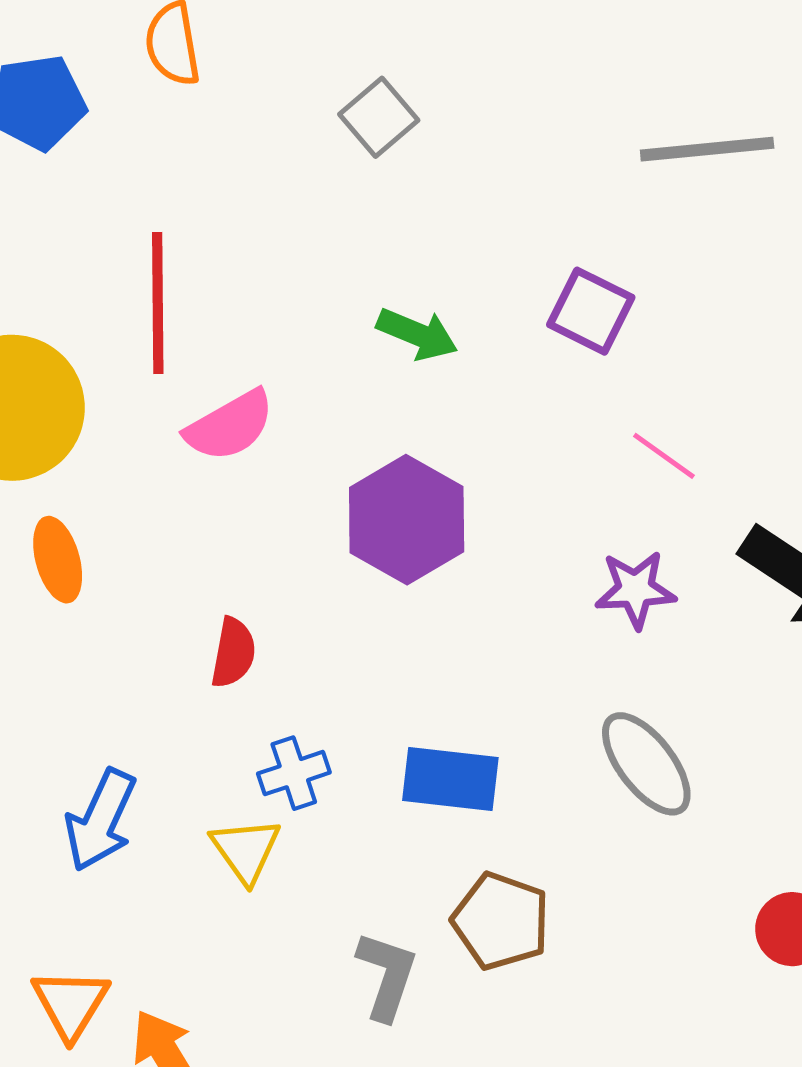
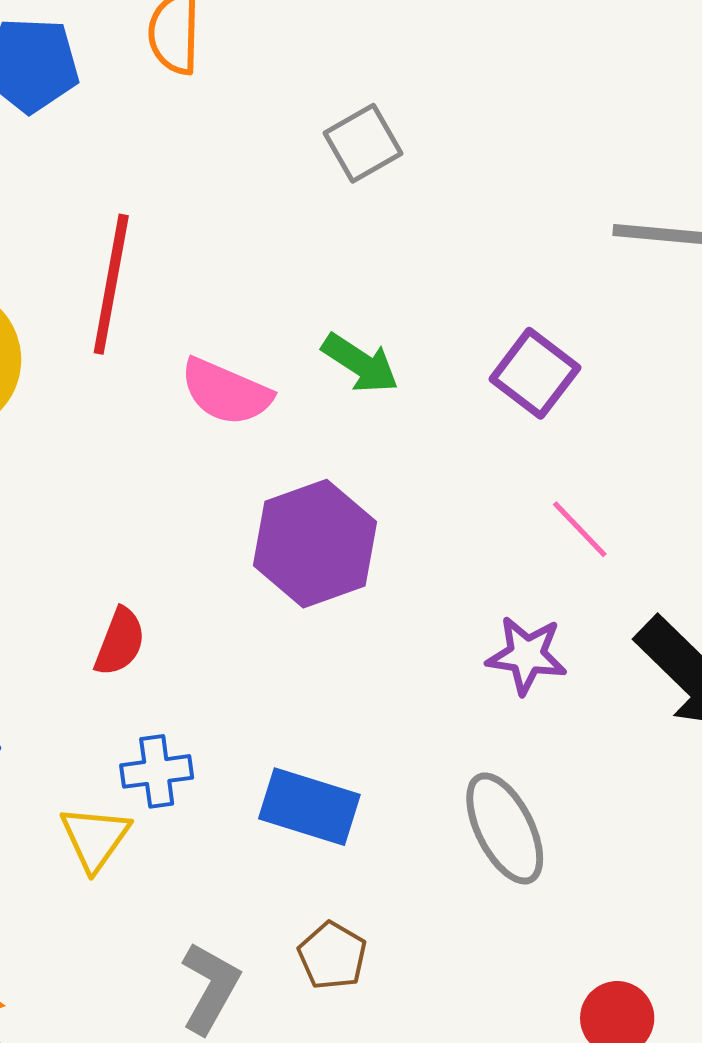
pink semicircle: (230, 426) -> (226, 392), moved, turned 42
brown pentagon: (501, 921) -> (332, 956), size x0.7

